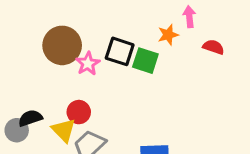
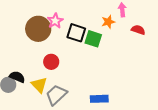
pink star: (88, 64) -> (55, 21), moved
red circle: (79, 112) -> (51, 62), moved
black semicircle: (30, 118) -> (17, 77), turned 42

